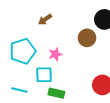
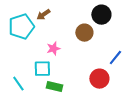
cyan pentagon: (23, 51) -> (21, 27), moved
cyan line: (19, 90) -> (18, 84), turned 42

